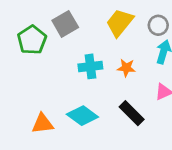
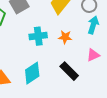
cyan diamond: (82, 116) -> (32, 73), turned -70

